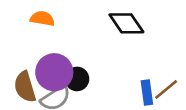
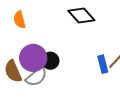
orange semicircle: (42, 19) -> (20, 20), turned -108

